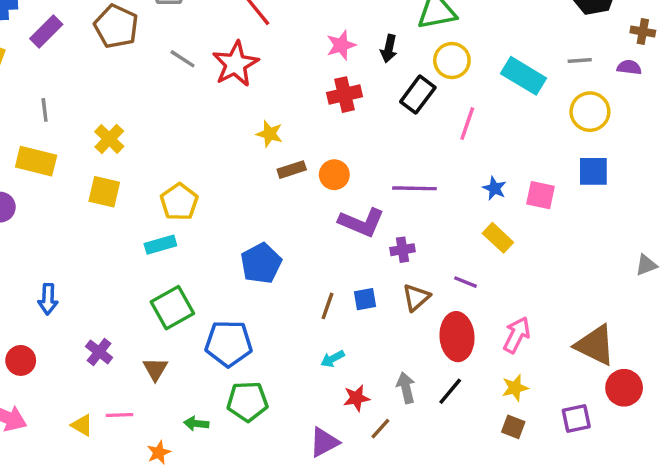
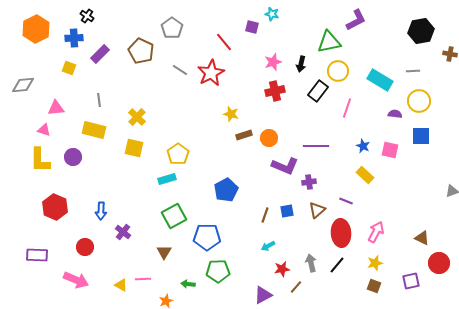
purple semicircle: (629, 67) -> (395, 114), moved
brown triangle: (595, 345) -> (422, 238), size x0.6
purple cross: (99, 352) -> (123, 232), moved

